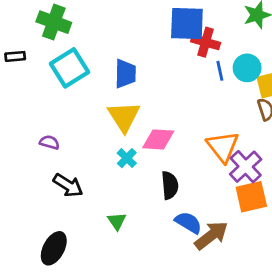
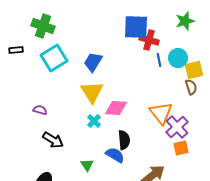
blue trapezoid: (125, 74) -> (93, 62), turned -150
orange square: (251, 197) -> (181, 148), size x0.7
blue semicircle: (188, 223) -> (115, 155), moved

